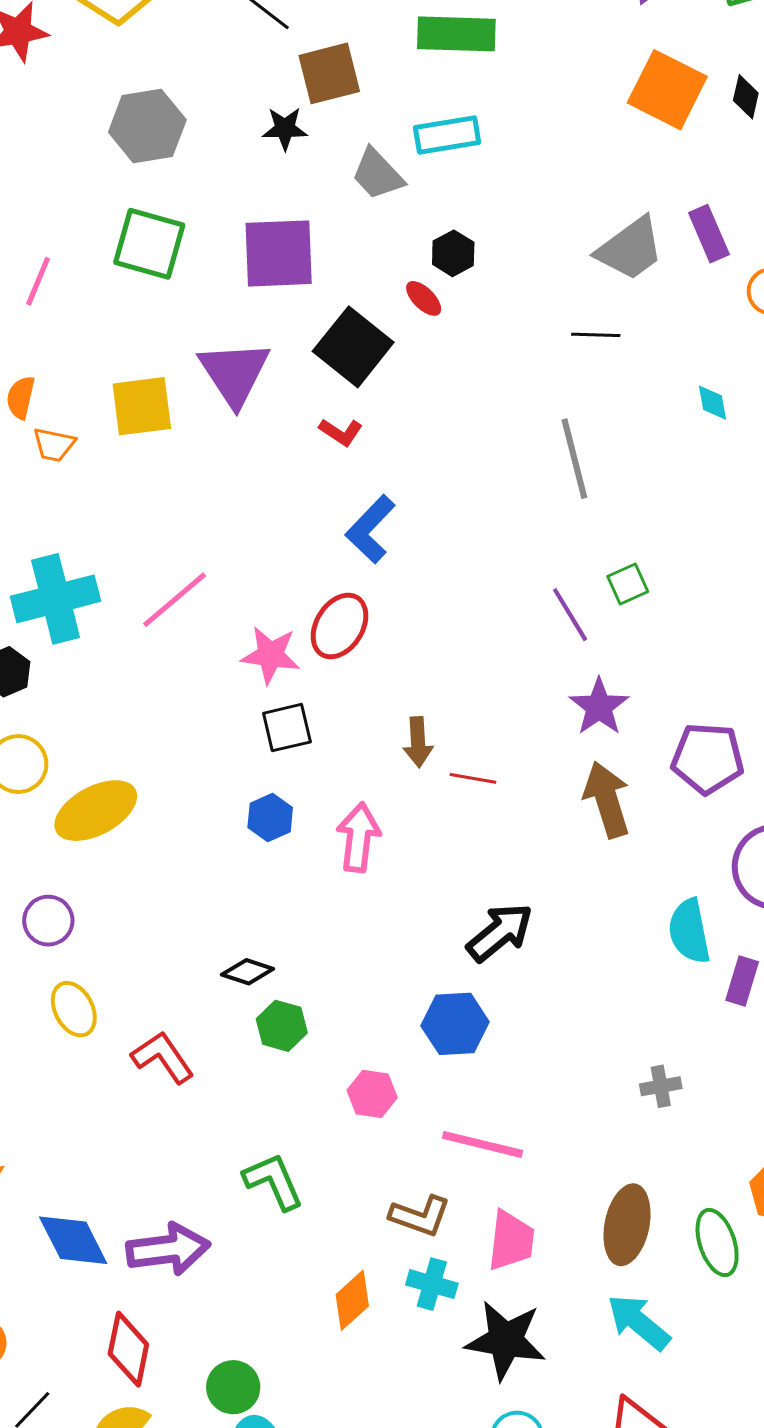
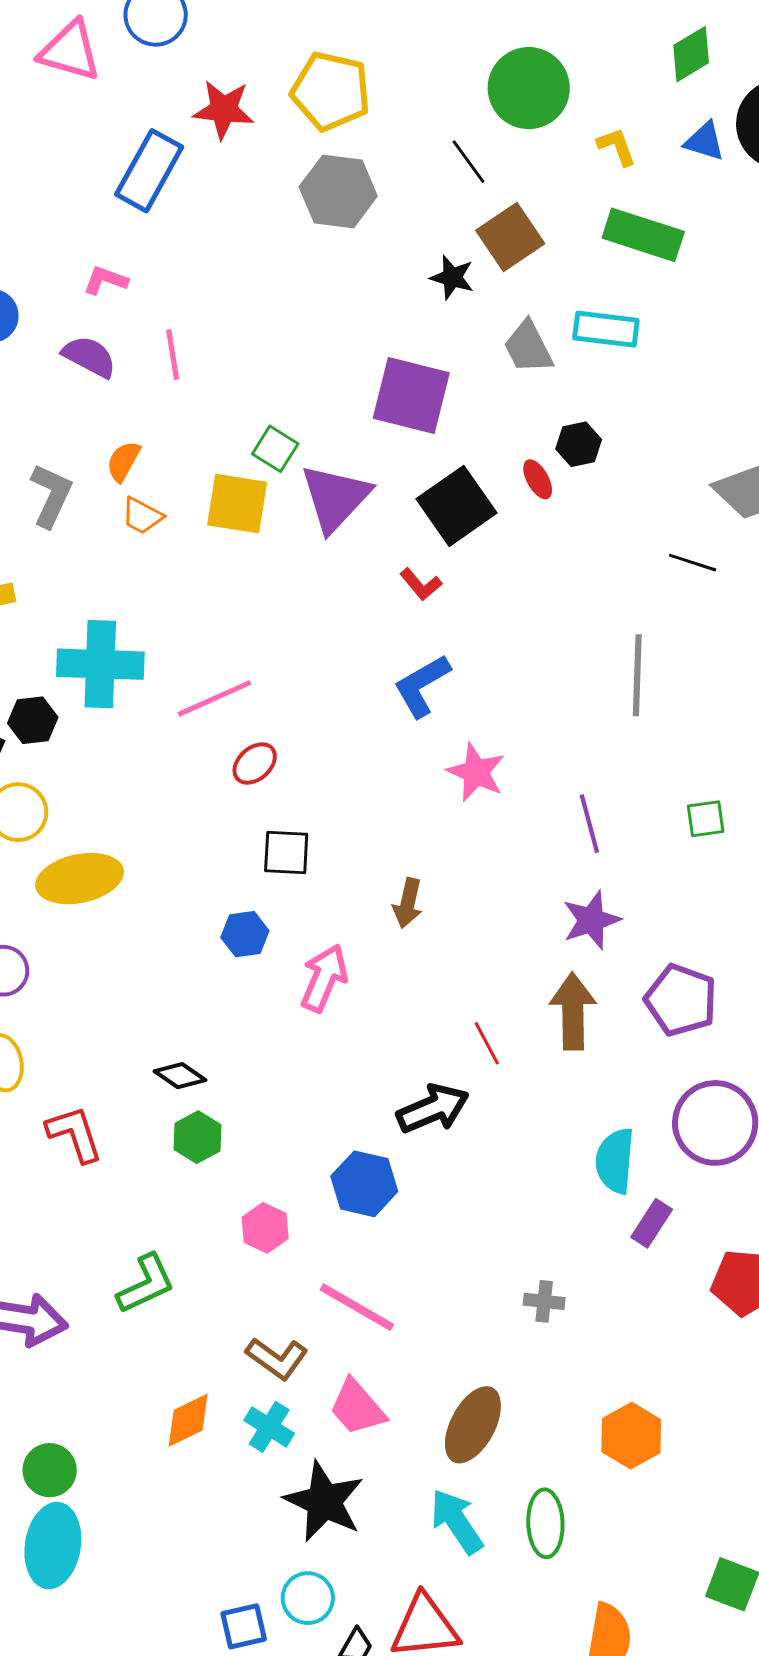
brown square: (329, 73) -> (510, 237), turned -36
gray hexagon: (147, 126) -> (338, 192), moved
green square: (149, 244) -> (275, 449), moved, size x0.6
pink line: (38, 281) -> (173, 355), turned -48
green square: (628, 584) -> (706, 819), moved
red ellipse: (339, 626) -> (255, 764), moved, size x0.7
pink star: (271, 655) -> (476, 772), moved
red line: (473, 778) -> (487, 1043), moved, turned 36
green L-shape: (273, 1181) -> (146, 1284), turned 72
pink trapezoid: (511, 1241) -> (357, 1407), turned 116
green ellipse: (717, 1242) -> (545, 1523), moved

